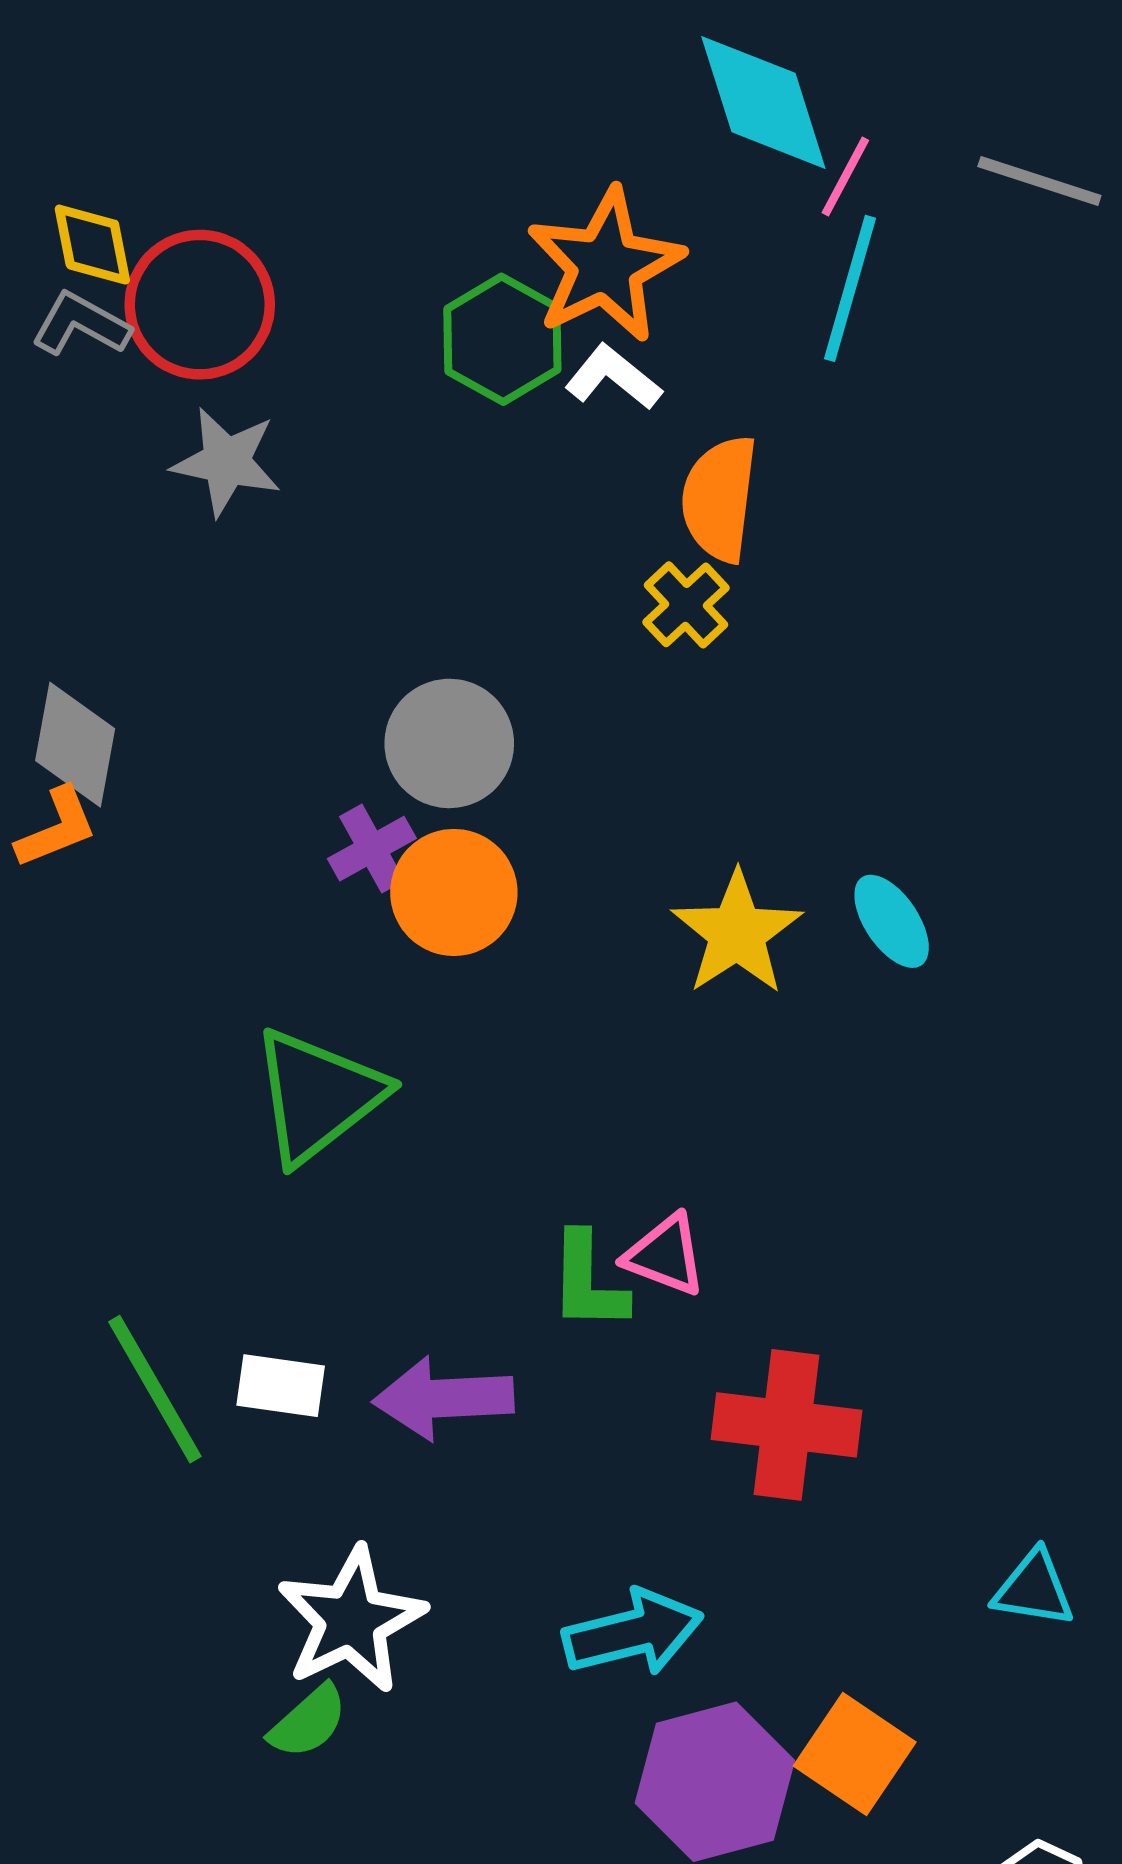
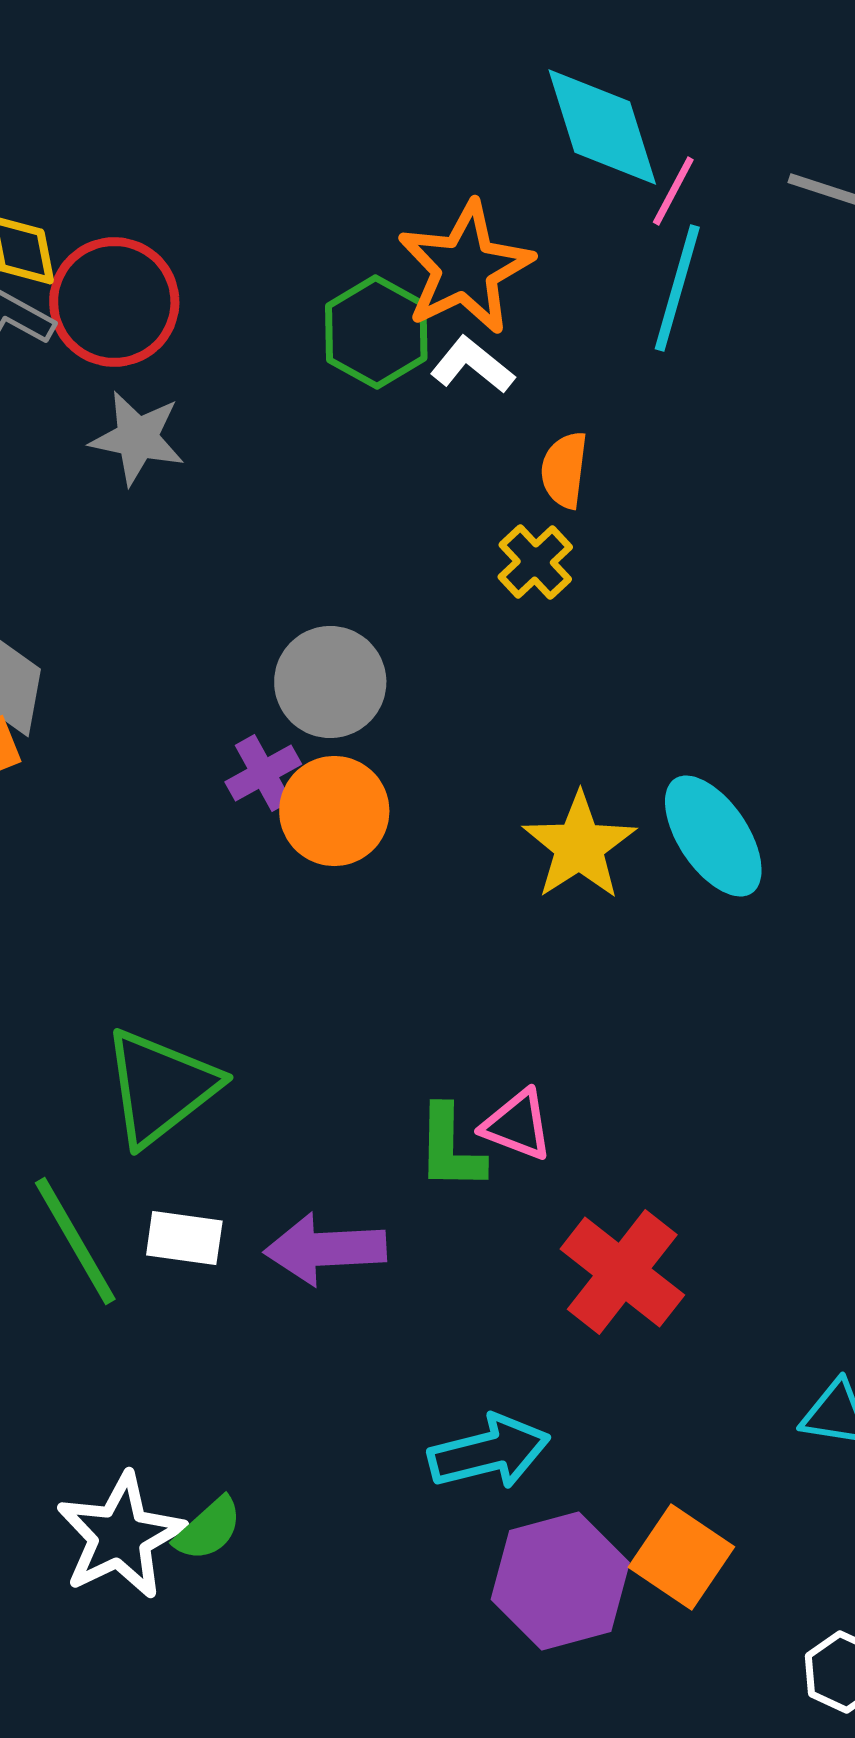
orange semicircle: (719, 499) -> (564, 470), size x0.7
cyan ellipse: (892, 921) -> (713, 836), size x1.5
green triangle: (318, 1096) -> (160, 1087), moved
red cross: (786, 1425) -> (622, 1272), turned 31
white star: (351, 1620) -> (120, 1536), moved

